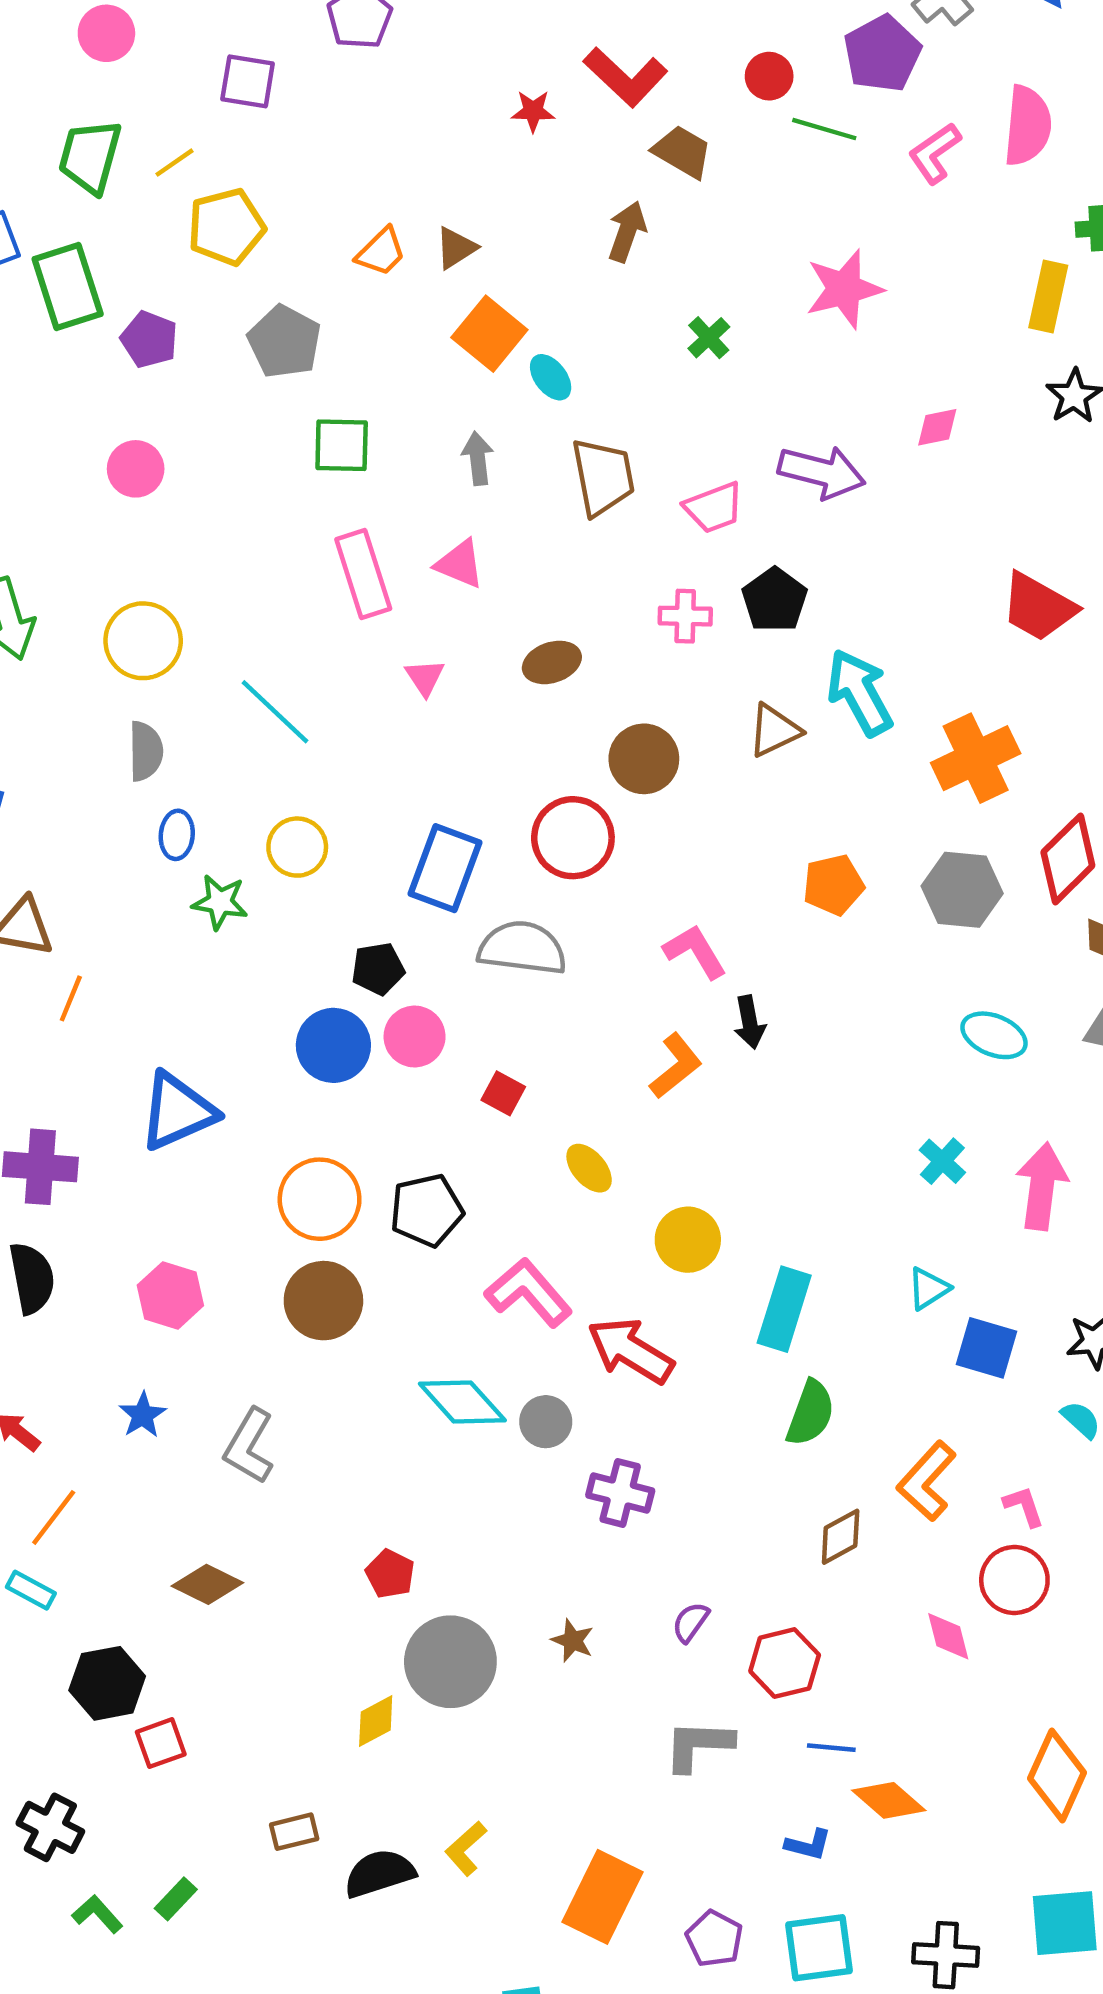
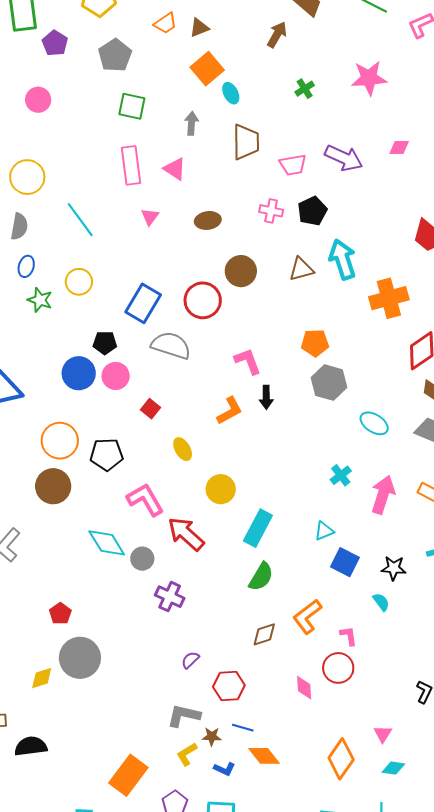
gray hexagon: (962, 890) -> (329, 383), moved
brown star: (573, 1641) -> (212, 737), moved, turned -30
yellow L-shape: (466, 1848) -> (187, 754), moved

